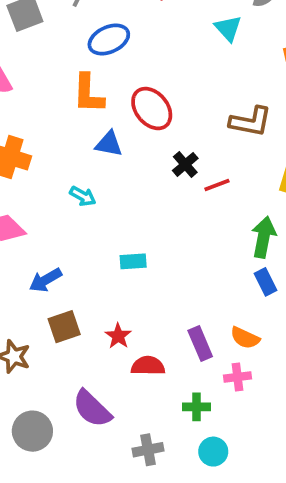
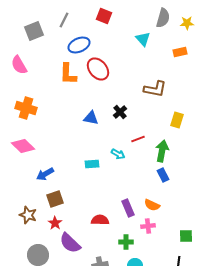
red ellipse: (152, 109) -> (98, 69), moved
blue triangle: (109, 144) -> (91, 118), moved
red line: (217, 185) -> (138, 139), moved
cyan arrow: (83, 196) -> (118, 154), moved
red star: (118, 336) -> (55, 223), moved

